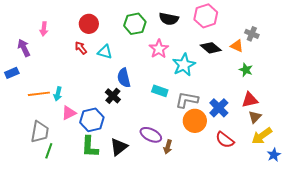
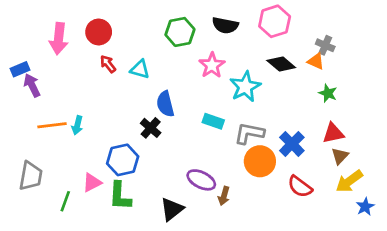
red circle: (89, 24) -> (99, 32), moved
pink arrow: (44, 29) -> (59, 39), size x1.6
gray cross: (252, 34) -> (325, 45), moved
purple arrow: (24, 48) -> (32, 85), moved
blue rectangle: (12, 73) -> (20, 69), moved
pink triangle: (69, 113) -> (92, 183), moved
gray trapezoid: (40, 132) -> (31, 176), moved
black triangle: (119, 147) -> (172, 209), moved

